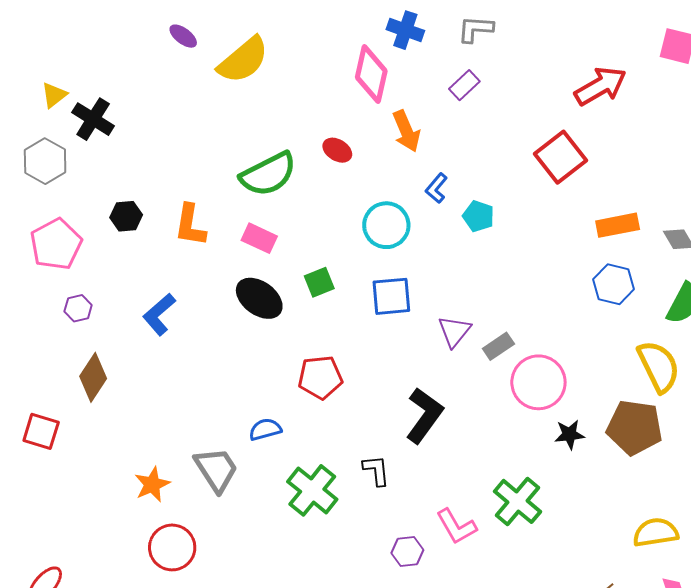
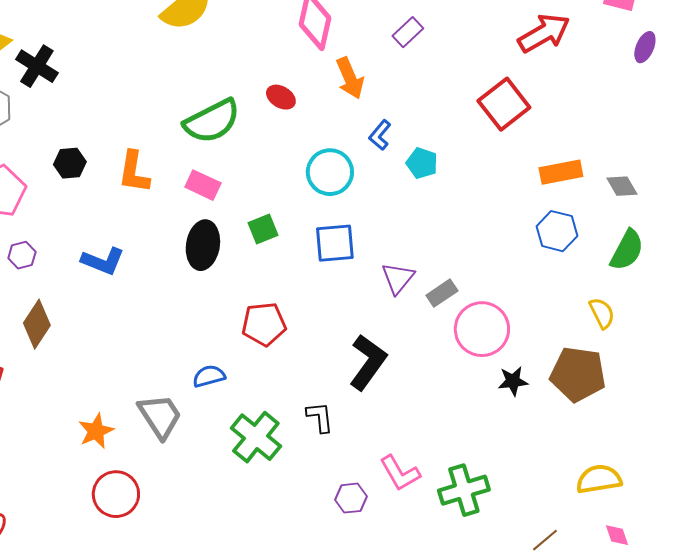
black ellipse: (259, 298) -> (203, 245), turned 63
blue L-shape: (159, 314) -> (103, 261), turned -117
yellow semicircle: (659, 366) -> (602, 313), size x0.6
green cross: (517, 501) -> (464, 490), moved, turned 33

